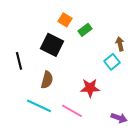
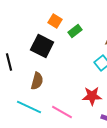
red star: (90, 88) -> (92, 96), moved

